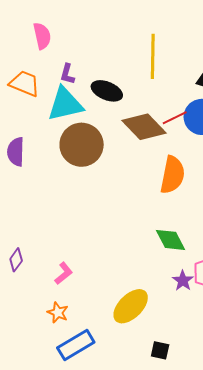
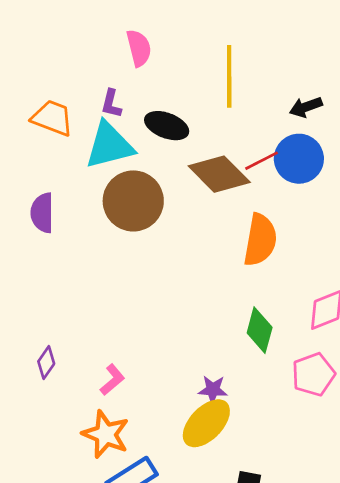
pink semicircle: (42, 36) -> (139, 48), moved
green diamond: (171, 240) -> (260, 330), turned 44
purple star: (183, 281) -> (213, 390), moved, turned -30
orange star: (58, 313) -> (106, 434), size x1.6

